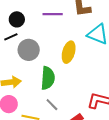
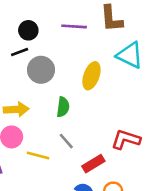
green semicircle: (48, 78) -> (63, 107), size x0.7

